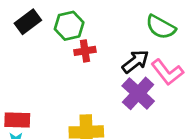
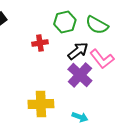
green hexagon: (69, 26) -> (65, 22), moved

